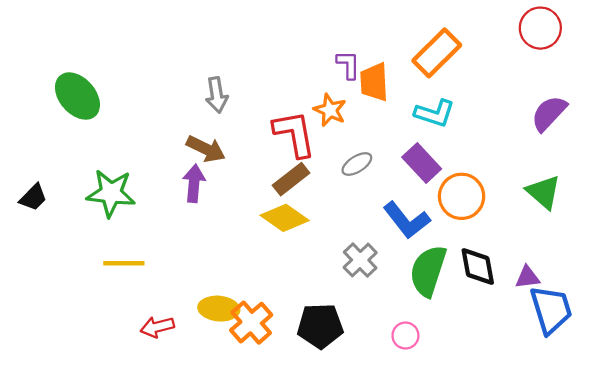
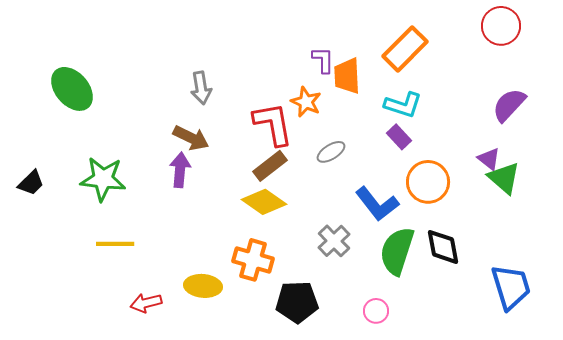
purple rectangle: (422, 163) -> (399, 137), moved, size x0.7
purple triangle: (527, 277) -> (489, 159), moved, turned 45
orange cross: (251, 323) -> (253, 260), moved, turned -33

